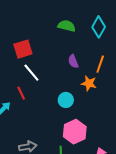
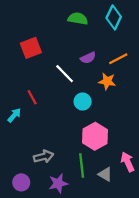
purple semicircle: (73, 61) -> (88, 58), turned -88
orange line: (100, 64) -> (118, 59), turned 48
white line: (31, 73) -> (65, 74), moved

